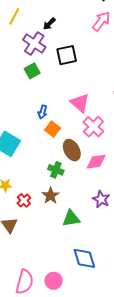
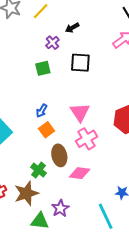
purple cross: (34, 43) -> (52, 43), size x0.6
brown star: (51, 196) -> (26, 193), size x1.4
purple star: (101, 199) -> (60, 208), moved

